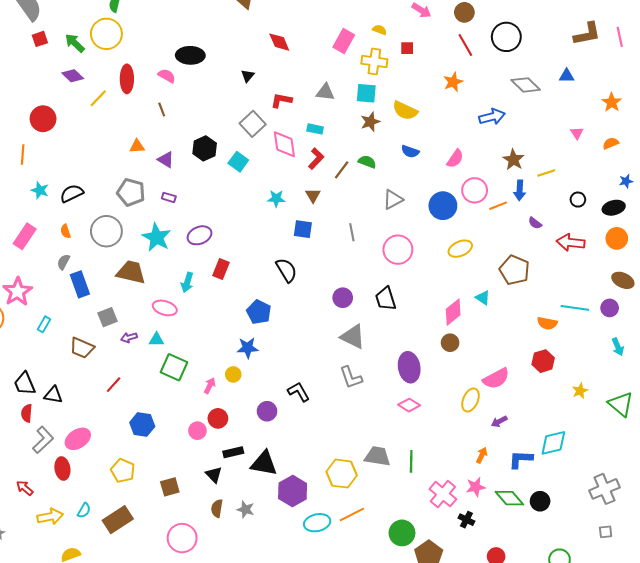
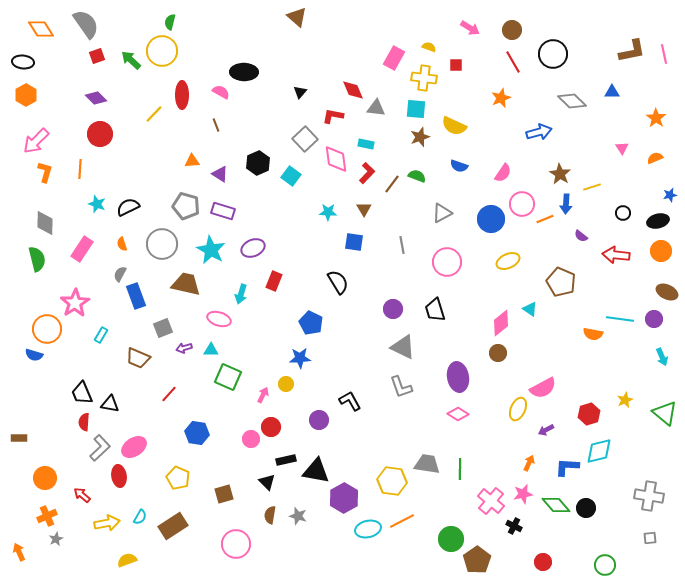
red diamond: (279, 42) -> (353, 90), moved
purple diamond: (73, 76) -> (96, 98), moved
purple rectangle: (169, 197) -> (223, 211), size x1.6
red hexagon: (543, 361) -> (589, 414), moved
gray cross: (604, 489) -> (649, 496), turned 32

